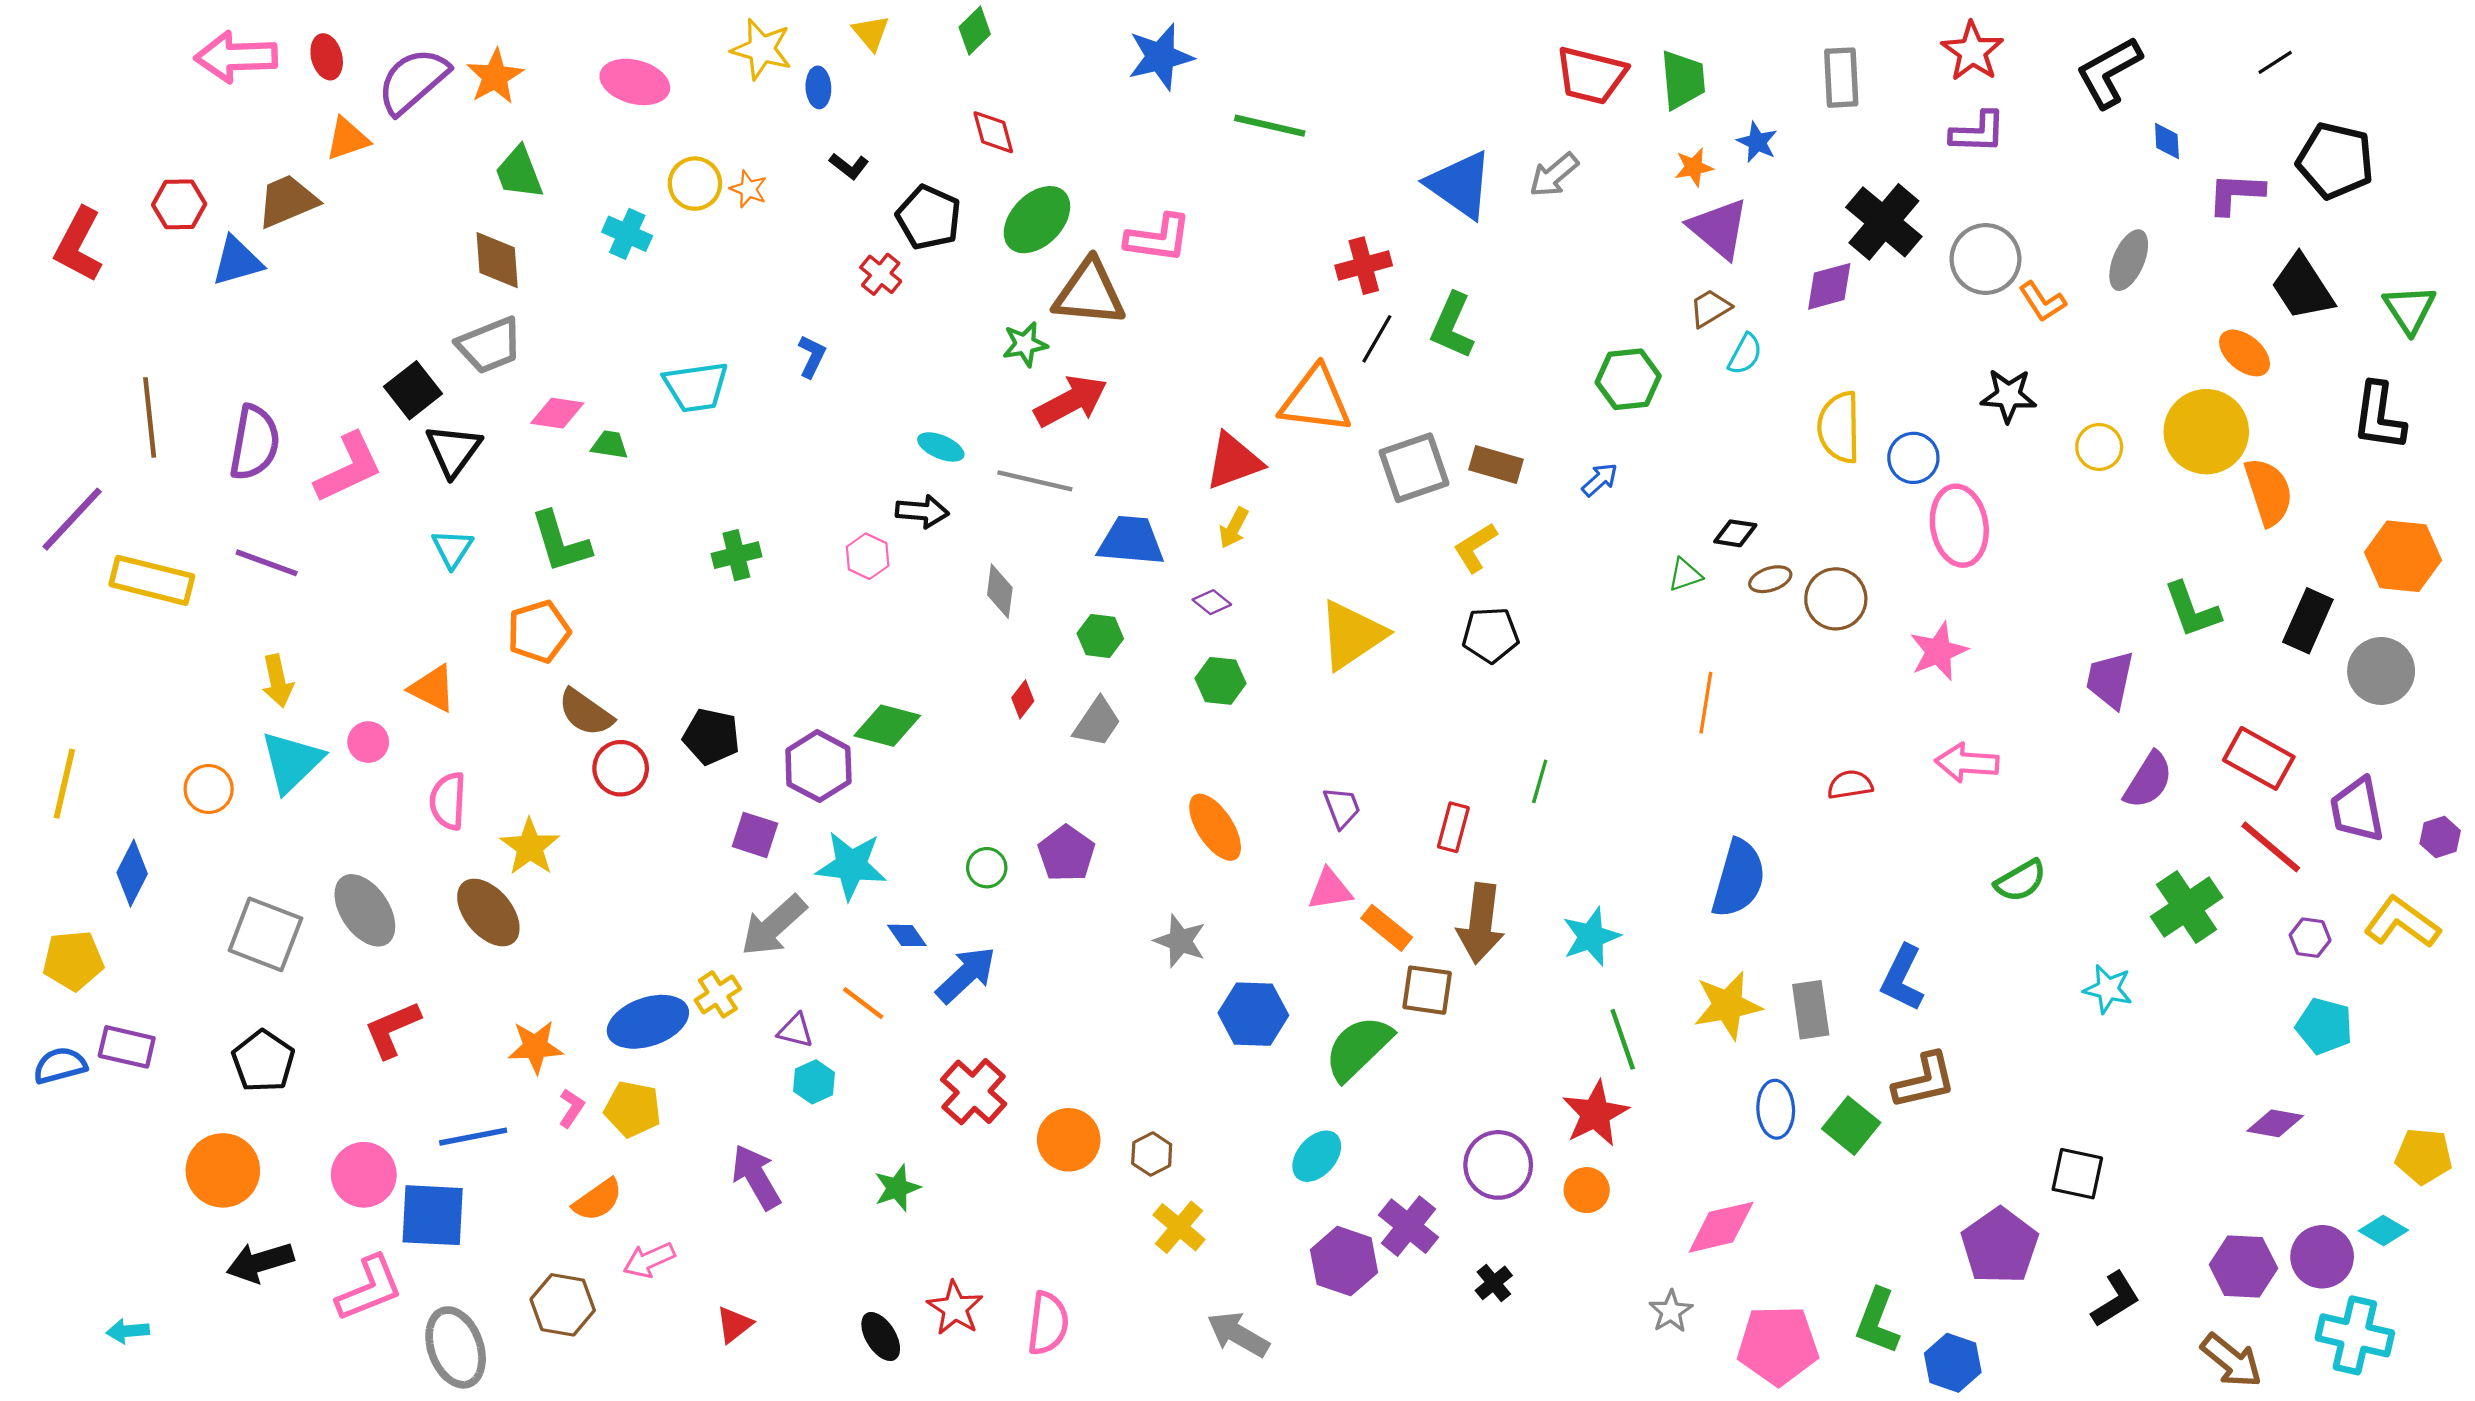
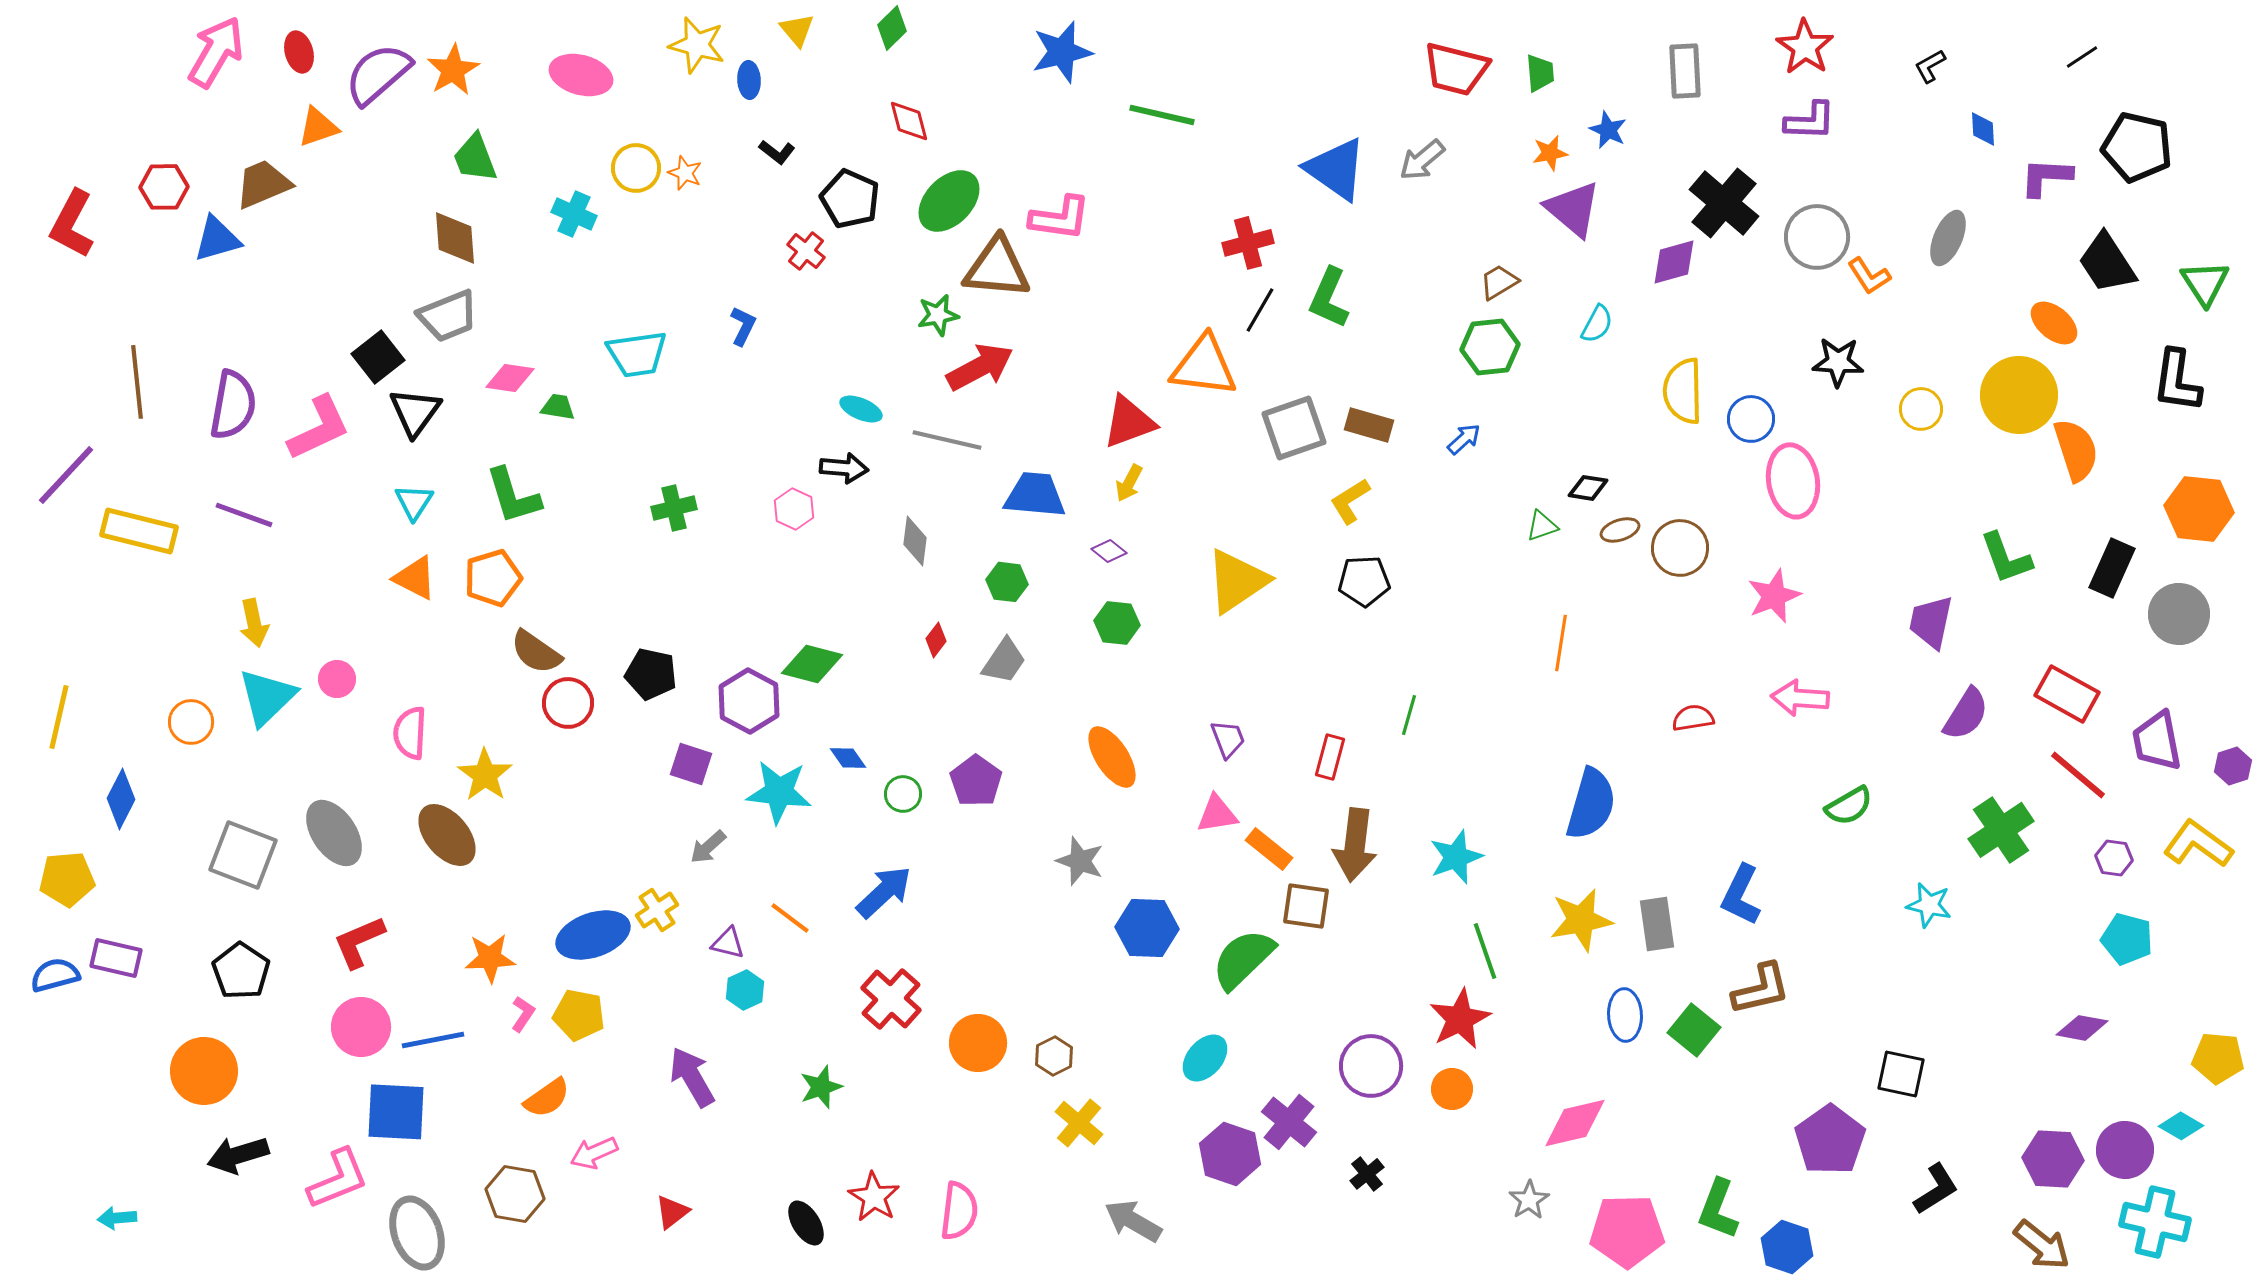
pink arrow: (236, 57) -> (216, 52), turned 122
black L-shape: (2109, 72) -> (1930, 66), size x0.5
green trapezoid: (1683, 80) -> (1540, 73), size x0.7
brown trapezoid: (1710, 308) -> (1499, 282), moved
orange triangle: (433, 688) -> (415, 578), moved
gray arrow: (774, 926) -> (708, 847), size x0.6
blue diamond: (907, 935) -> (848, 758), moved
pink circle: (364, 1175) -> (361, 1027), moved

